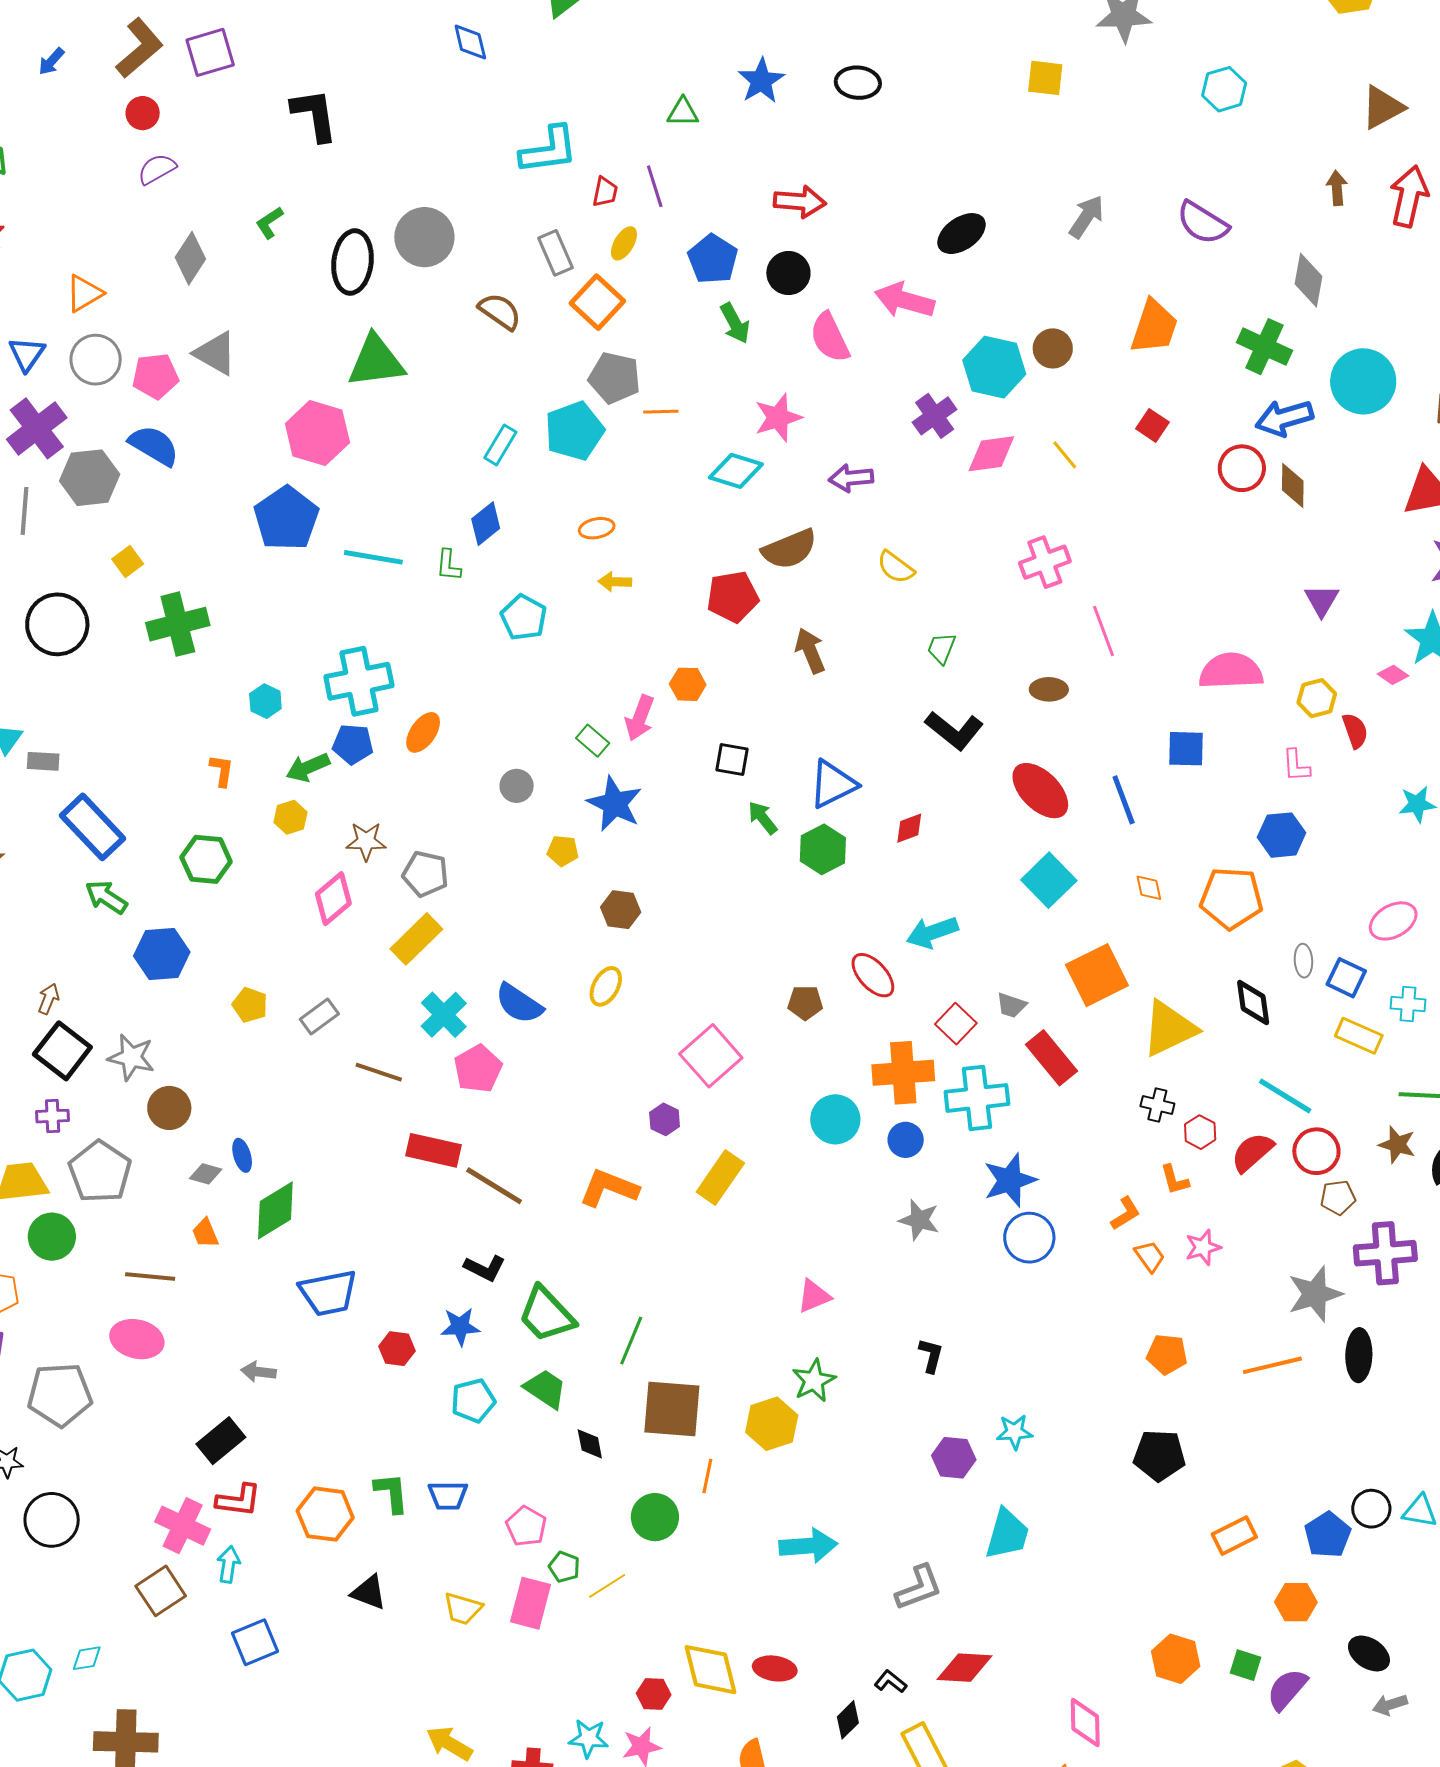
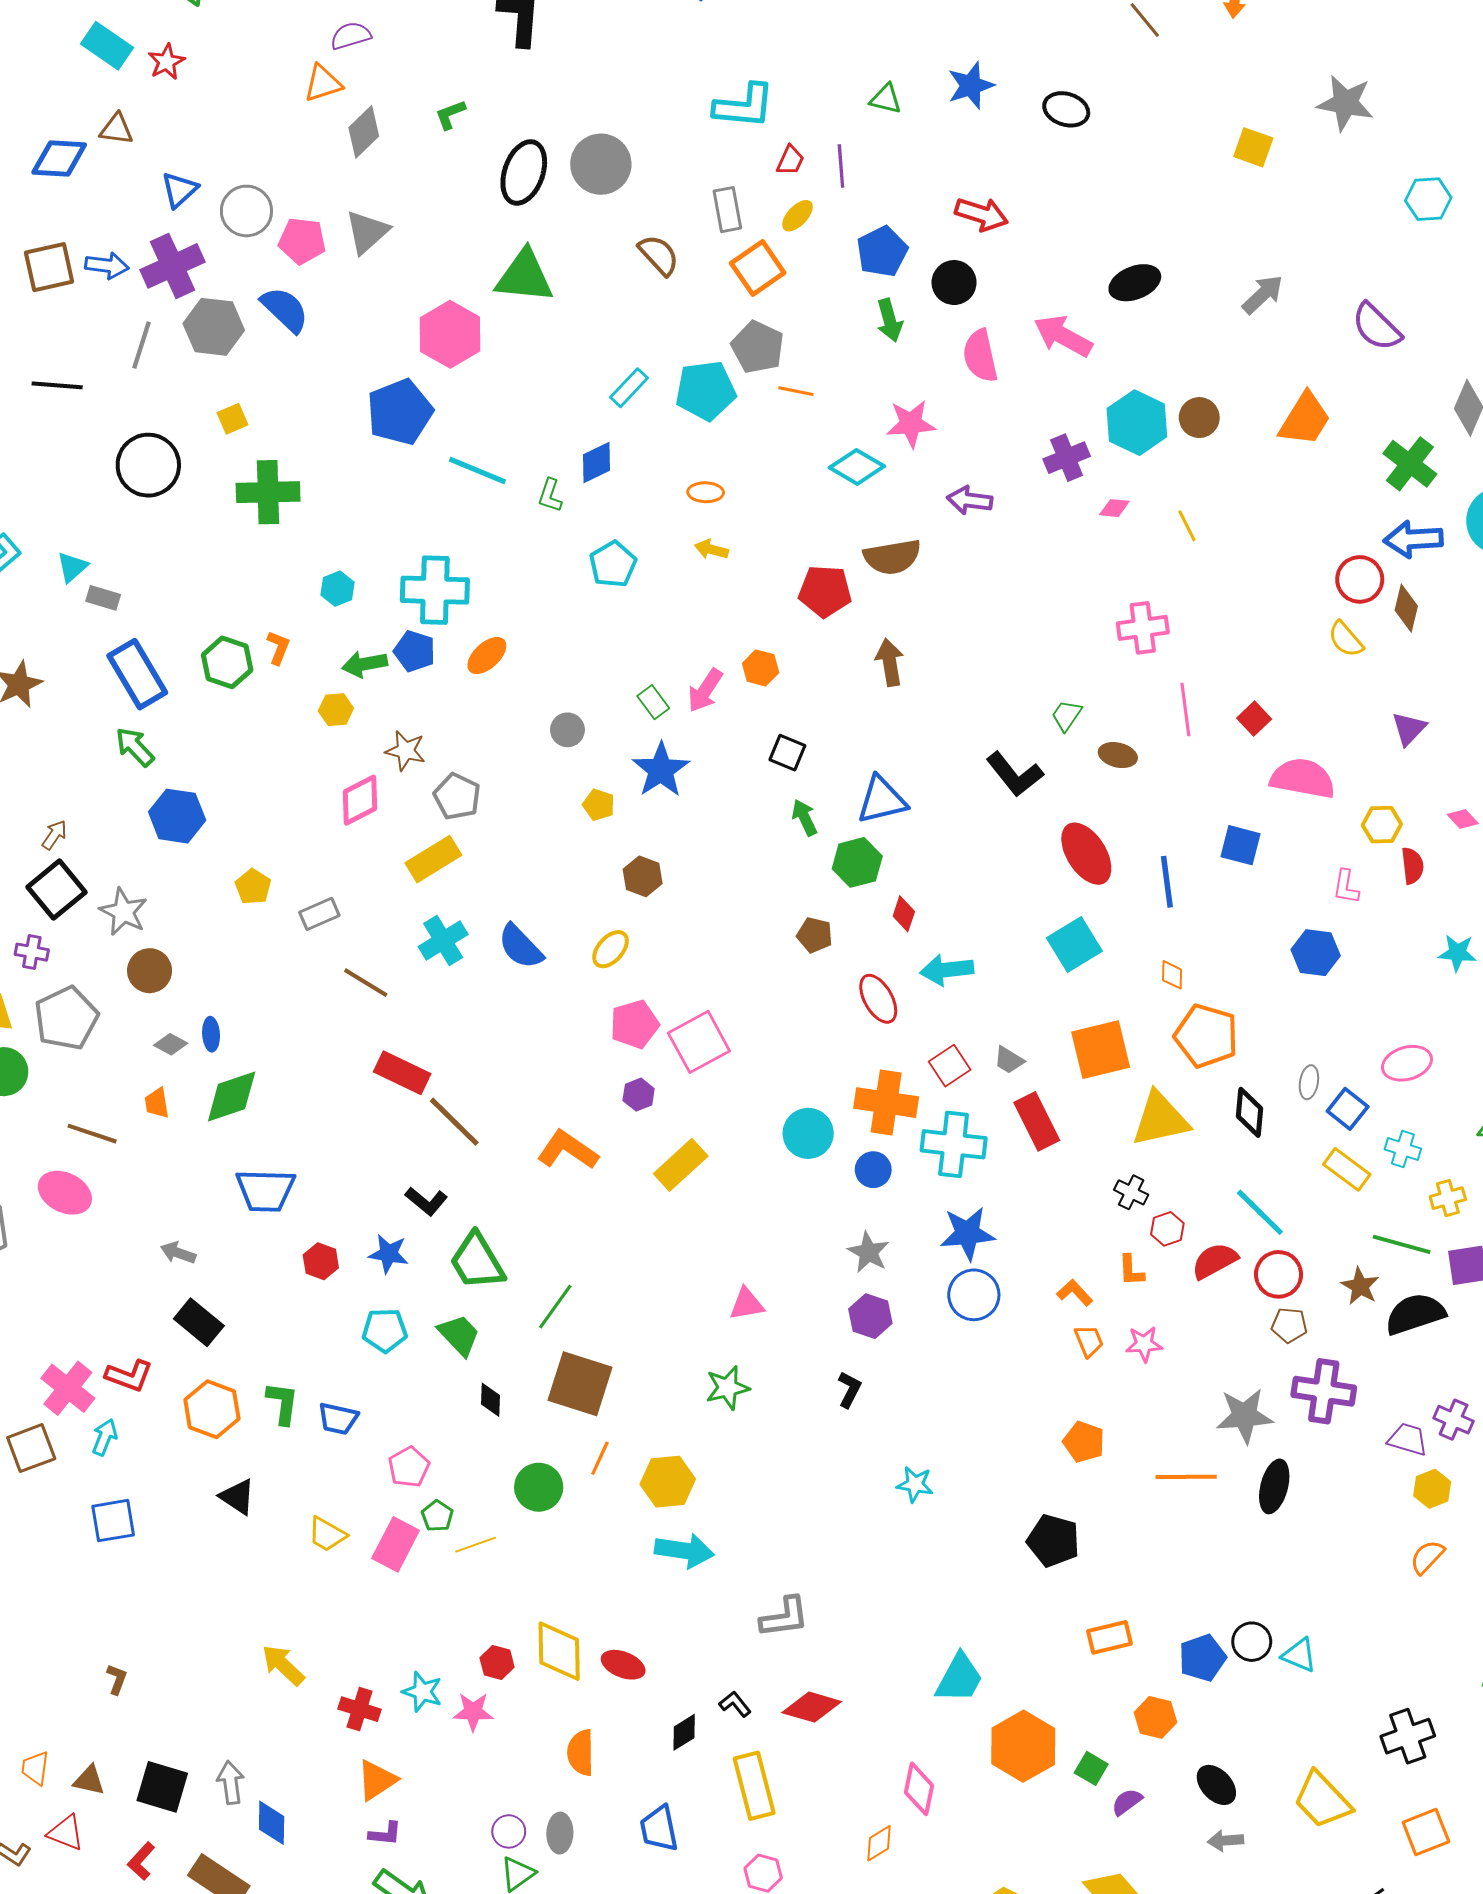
orange triangle: (84, 293) -> (323, 83), moved
gray triangle: (215, 353) -> (367, 232), turned 36
red square: (1152, 425) -> (1254, 719), moved
pink diamond: (991, 454) -> (1114, 508), size x0.6
yellow semicircle: (896, 567) -> (1346, 639), moved
green trapezoid: (941, 648) -> (1067, 715), moved
red diamond: (909, 828) -> (904, 914), moved, turned -64
green hexagon: (206, 859) -> (227, 662), moved
orange pentagon: (1231, 898) -> (1206, 1036), moved
brown pentagon: (805, 1003) -> (815, 935), moved
pink pentagon: (478, 1069) -> (635, 1024), moved
orange L-shape: (1125, 1213) -> (1075, 1293), turned -114
yellow hexagon: (772, 1424) -> (668, 1482), moved
black rectangle: (221, 1441) -> (199, 1322), moved, turned 66
purple hexagon: (954, 1458) -> (870, 1316), moved
cyan trapezoid: (1007, 1534) -> (959, 1678), moved
orange hexagon: (1176, 1659) -> (1023, 1746), size x1.4
purple semicircle: (1287, 1689) -> (1127, 1802), size x0.7

